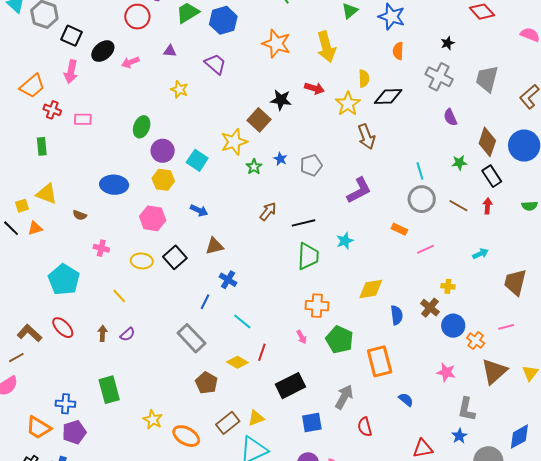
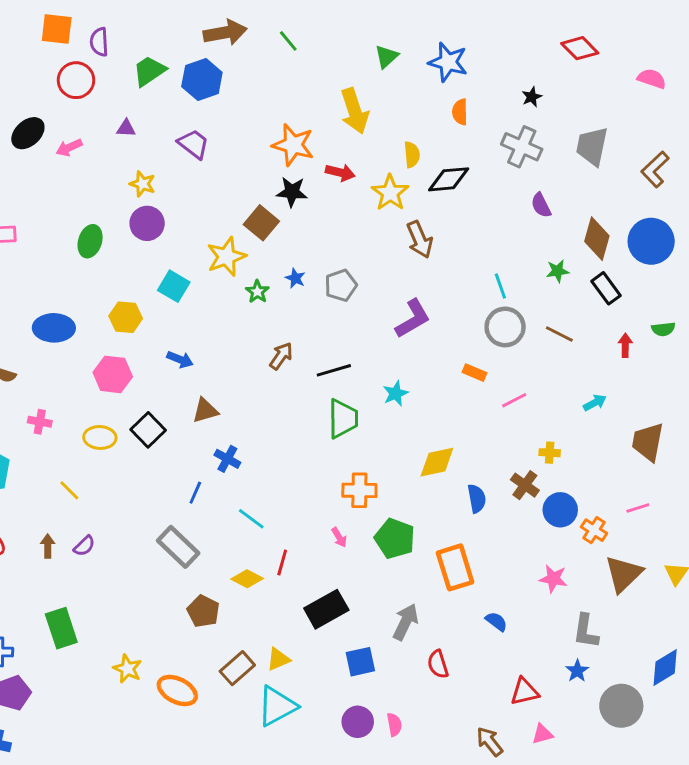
orange star: (276, 44) -> (293, 145), moved
purple circle: (163, 151) -> (147, 223), moved
red arrow: (487, 206) -> (625, 345), moved

